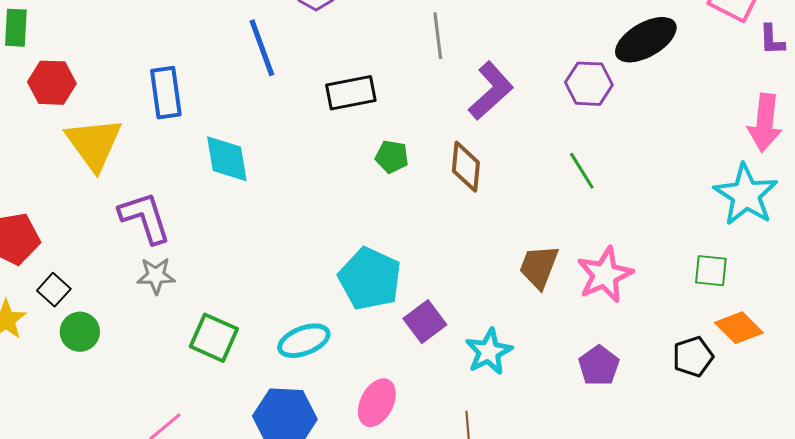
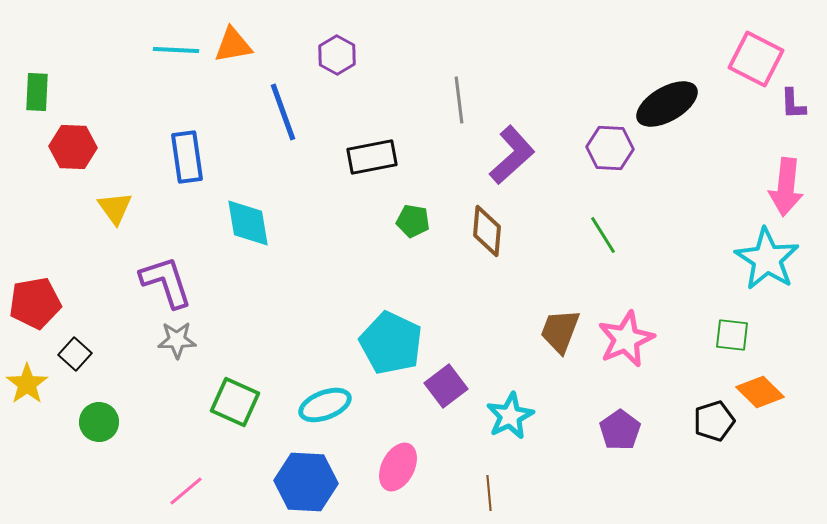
yellow triangle: (94, 144) -> (115, 208), size x0.6
green circle: (80, 332) -> (99, 422), moved

